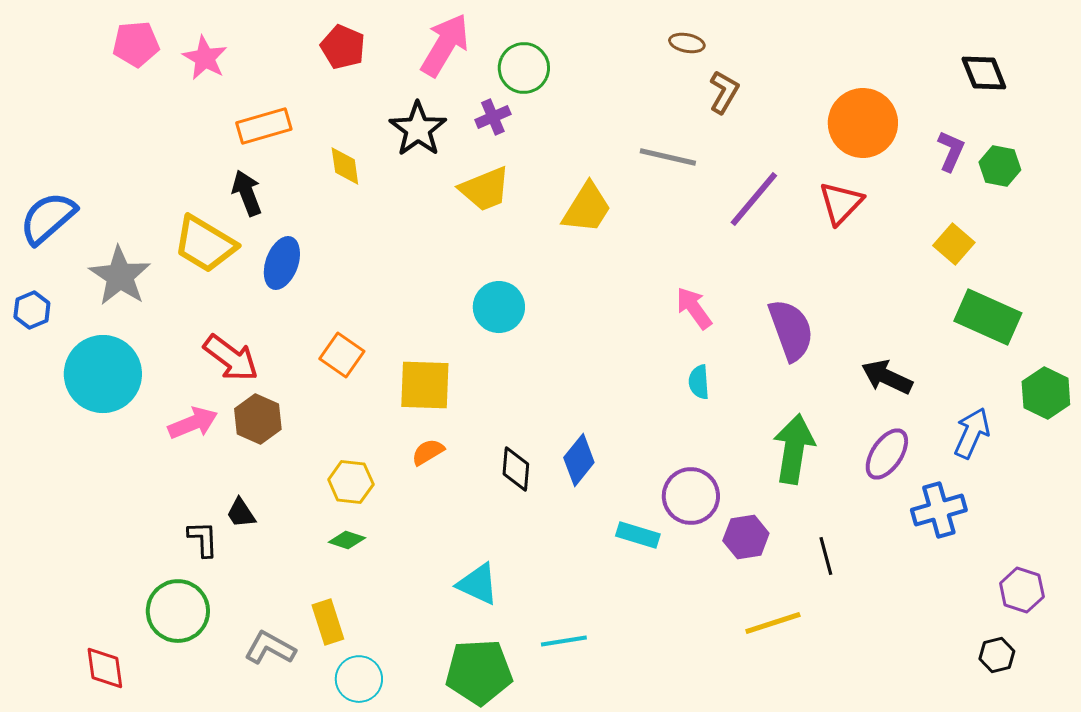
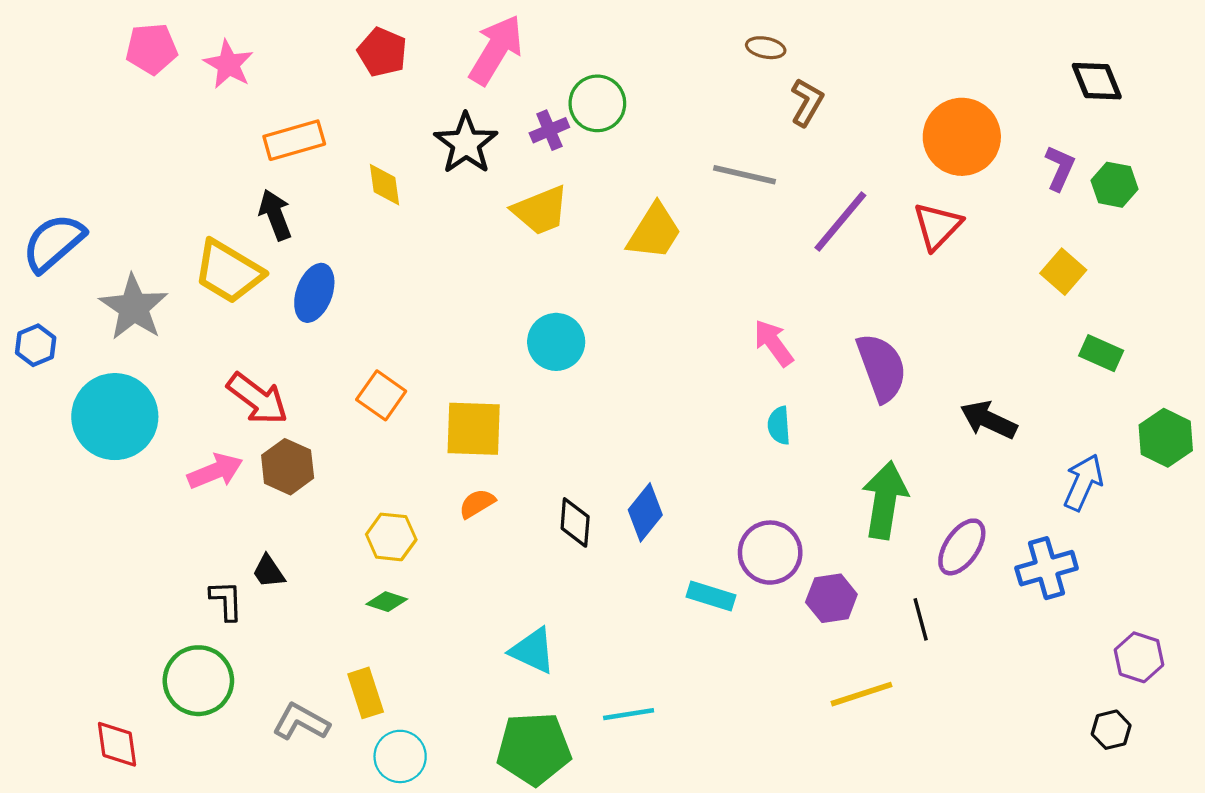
green circle: (524, 68) -> (597, 103), moved
green rectangle: (988, 317) -> (1101, 353), size x0.6
purple ellipse: (887, 454) -> (962, 547), moved

